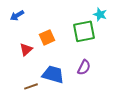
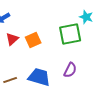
red triangle: (26, 49) -> (12, 39), moved
brown line: (31, 86) -> (10, 80), moved

